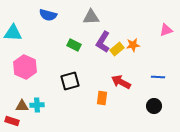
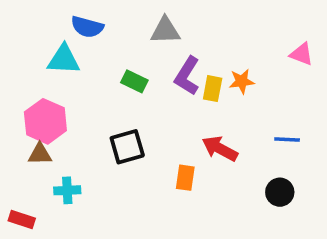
pink triangle: (166, 30) -> (302, 54), turned 40
cyan triangle: (13, 33) -> (64, 60), moved
yellow rectangle: (117, 49) -> (213, 89), turned -40
brown triangle: (22, 106) -> (40, 154), moved

